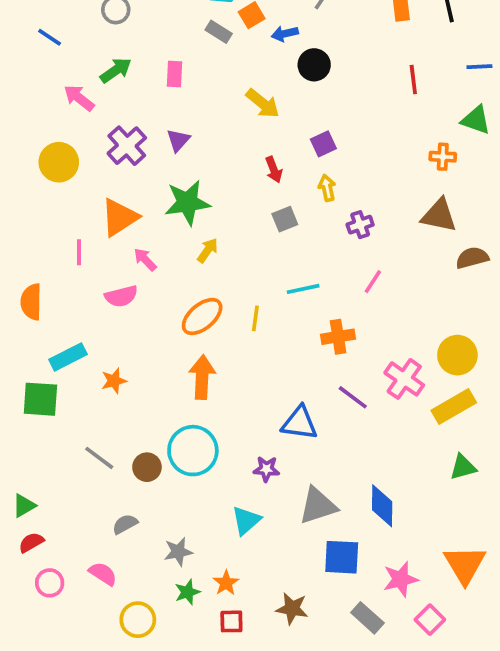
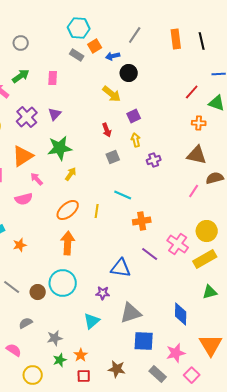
red line: (413, 80) -> (192, 92), moved, turned 49
yellow arrow: (263, 103) -> (112, 94), moved
pink line: (373, 282) -> (194, 191), moved
cyan line: (303, 289) -> (123, 195), turned 36
blue diamond: (382, 506) -> (181, 314), moved

